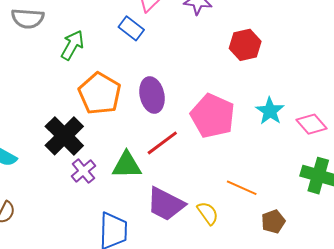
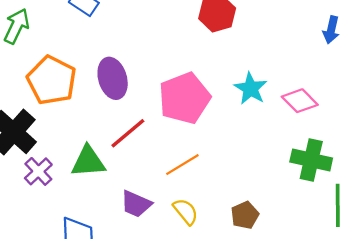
pink pentagon: (213, 116) -> (184, 98), turned 30
orange line: (242, 188) -> (182, 165), moved, turned -52
purple trapezoid: (166, 204) -> (136, 204), size x0.7
brown pentagon: (273, 222) -> (245, 215), moved

